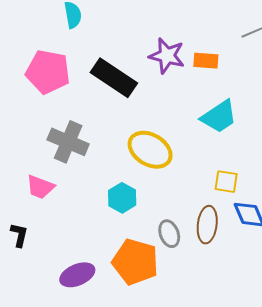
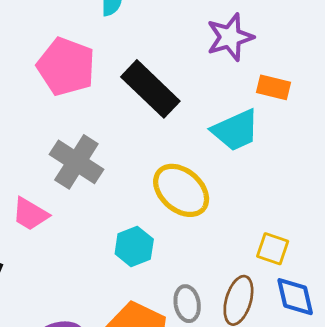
purple star: (167, 56) -> (230, 37), moved, turned 30
cyan trapezoid: (219, 117) -> (235, 130), moved

